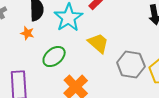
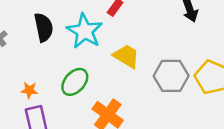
orange star: (27, 33) -> (29, 90), moved

